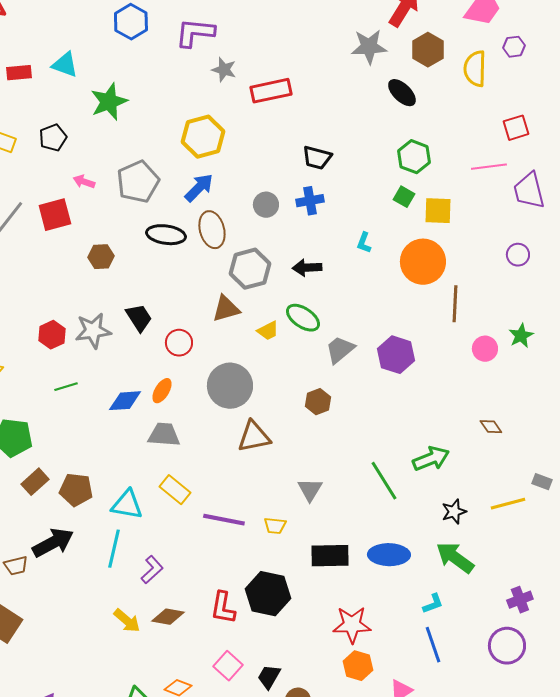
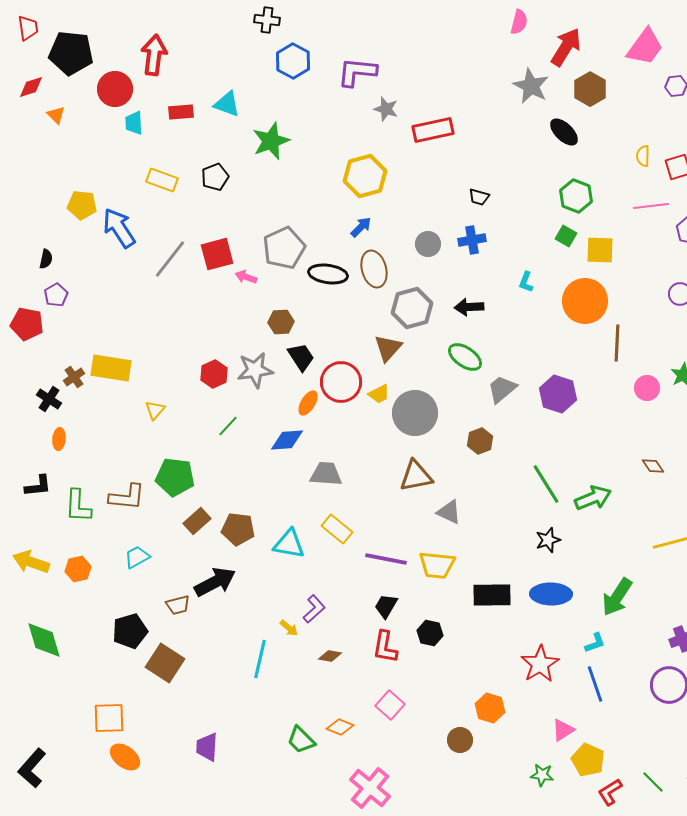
gray star: (369, 47) -> (531, 86), turned 30
yellow semicircle: (475, 69) -> (643, 156), moved, size x0.6
black trapezoid: (317, 158) -> (479, 197), size x0.7
pink arrow: (84, 182) -> (246, 277), moved
gray pentagon: (138, 182) -> (284, 248), moved
blue arrow: (199, 188) -> (361, 227), size x0.7
brown hexagon: (101, 257) -> (281, 322), moved
brown triangle: (226, 309) -> (388, 348), turned -32
yellow trapezoid: (268, 331) -> (379, 394), moved
red circle: (179, 343) -> (341, 382), size x1.5
gray circle: (230, 386) -> (415, 413), moved
green line: (66, 387) -> (228, 426), turned -30
orange ellipse: (162, 391) -> (308, 403), moved
green line: (384, 481) -> (546, 484), moved
gray triangle: (310, 490) -> (449, 512), moved, turned -36
black star: (454, 512) -> (548, 540), moved
yellow trapezoid: (275, 526) -> (437, 565), size x1.6
cyan line: (114, 549) -> (260, 659), moved
green arrow: (455, 558) -> (617, 597), turned -93
black hexagon: (268, 594) -> (430, 633), size x0.6
brown diamond: (168, 617) -> (330, 656), size x0.7
yellow arrow: (127, 621) -> (289, 628), moved, size x0.7
red star: (352, 625) -> (540, 664), moved, turned -30
orange hexagon: (358, 666) -> (490, 708), moved
black trapezoid: (269, 677) -> (386, 606), moved

